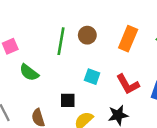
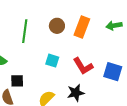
brown circle: (87, 35) -> (57, 26), moved
black square: (68, 100) -> (17, 81), moved

